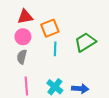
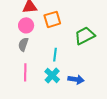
cyan line: (55, 49) -> (55, 55), moved

